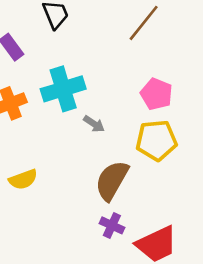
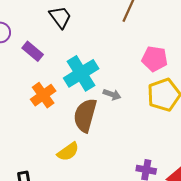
brown semicircle: (112, 180) -> (85, 115), moved

